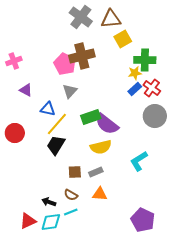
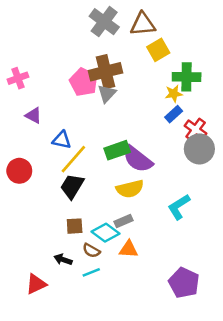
red cross: (152, 88) -> (196, 130), moved
gray triangle: (70, 91) -> (107, 94), moved
brown square: (75, 172) -> (75, 226), moved
cyan diamond: (51, 222) -> (105, 233), moved, turned 45

